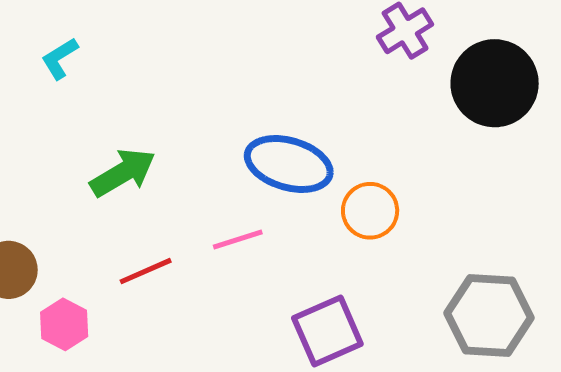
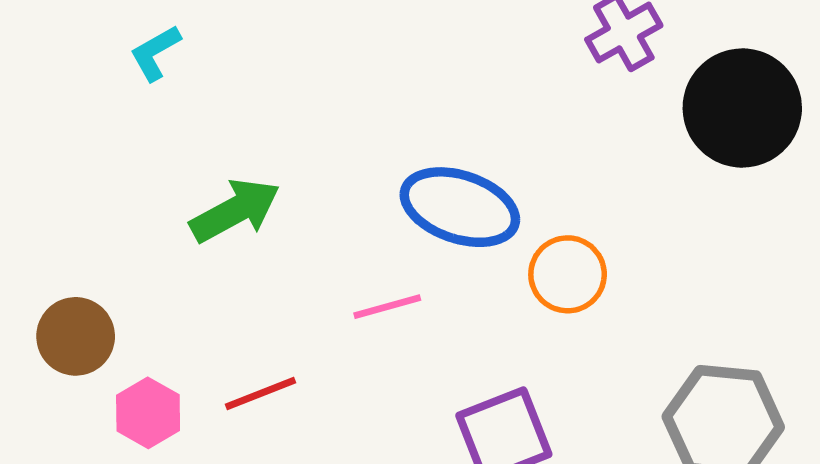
red line: (146, 271) -> (261, 393), moved

